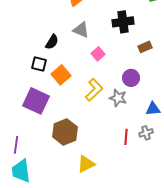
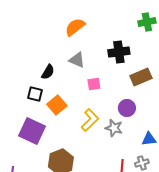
brown rectangle: (145, 47) -> (141, 77), size x1.5
pink square: (98, 54) -> (94, 84), turned 32

